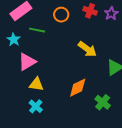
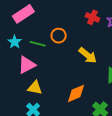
orange circle: (61, 15) -> (59, 36), moved
green line: (37, 30) -> (38, 44), moved

